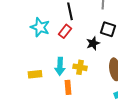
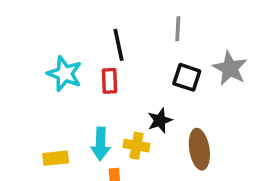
red rectangle: (65, 31) -> (110, 81), turned -40
black star: (93, 43) -> (160, 120), moved

